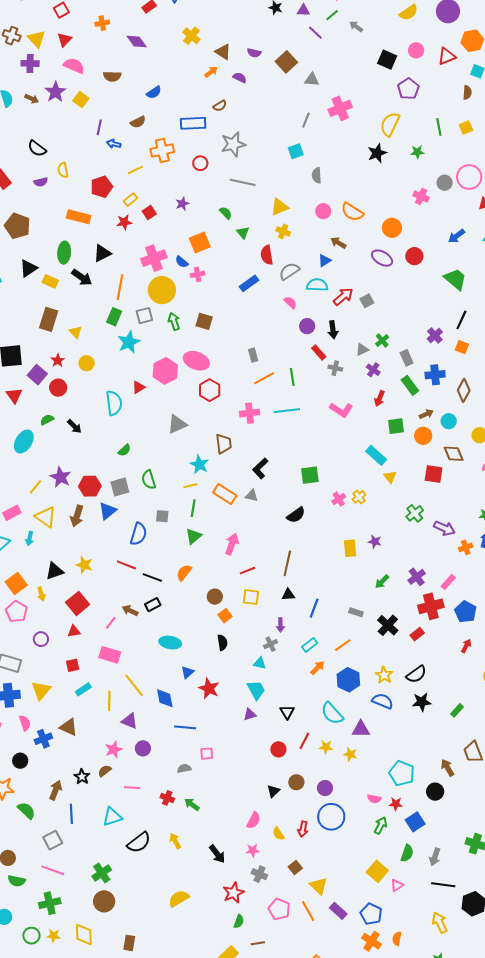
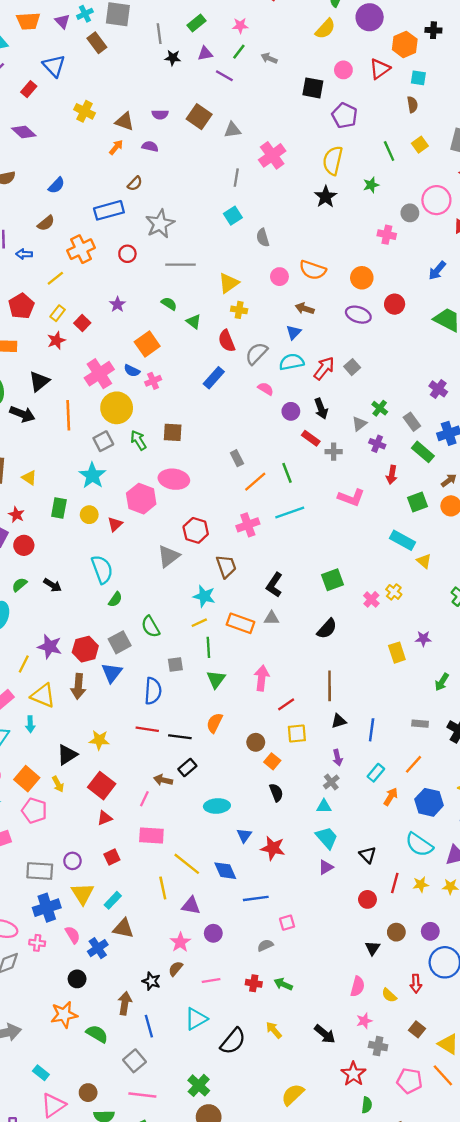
green rectangle: (114, 317) -> (59, 508), moved
yellow circle: (87, 363) -> (89, 515), moved
red hexagon: (210, 390) -> (196, 530), moved
cyan semicircle: (114, 403) -> (102, 569), moved
purple circle: (41, 639) -> (72, 861), moved
cyan rectangle: (83, 689) -> (113, 900), moved

